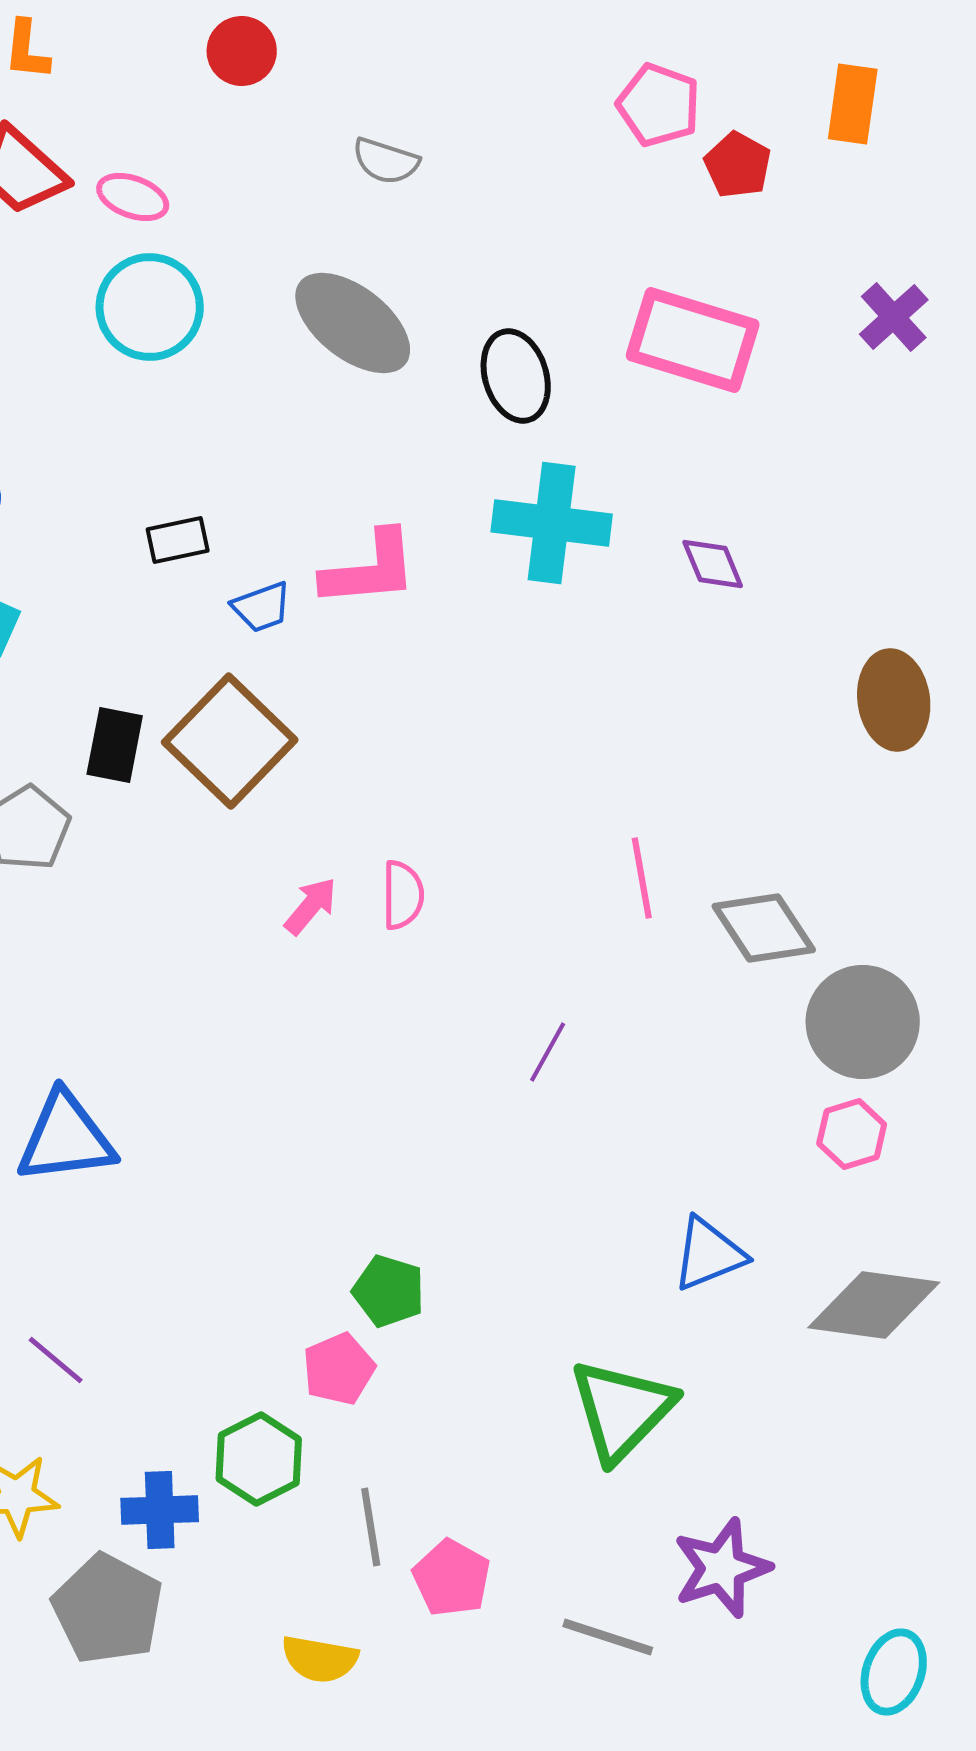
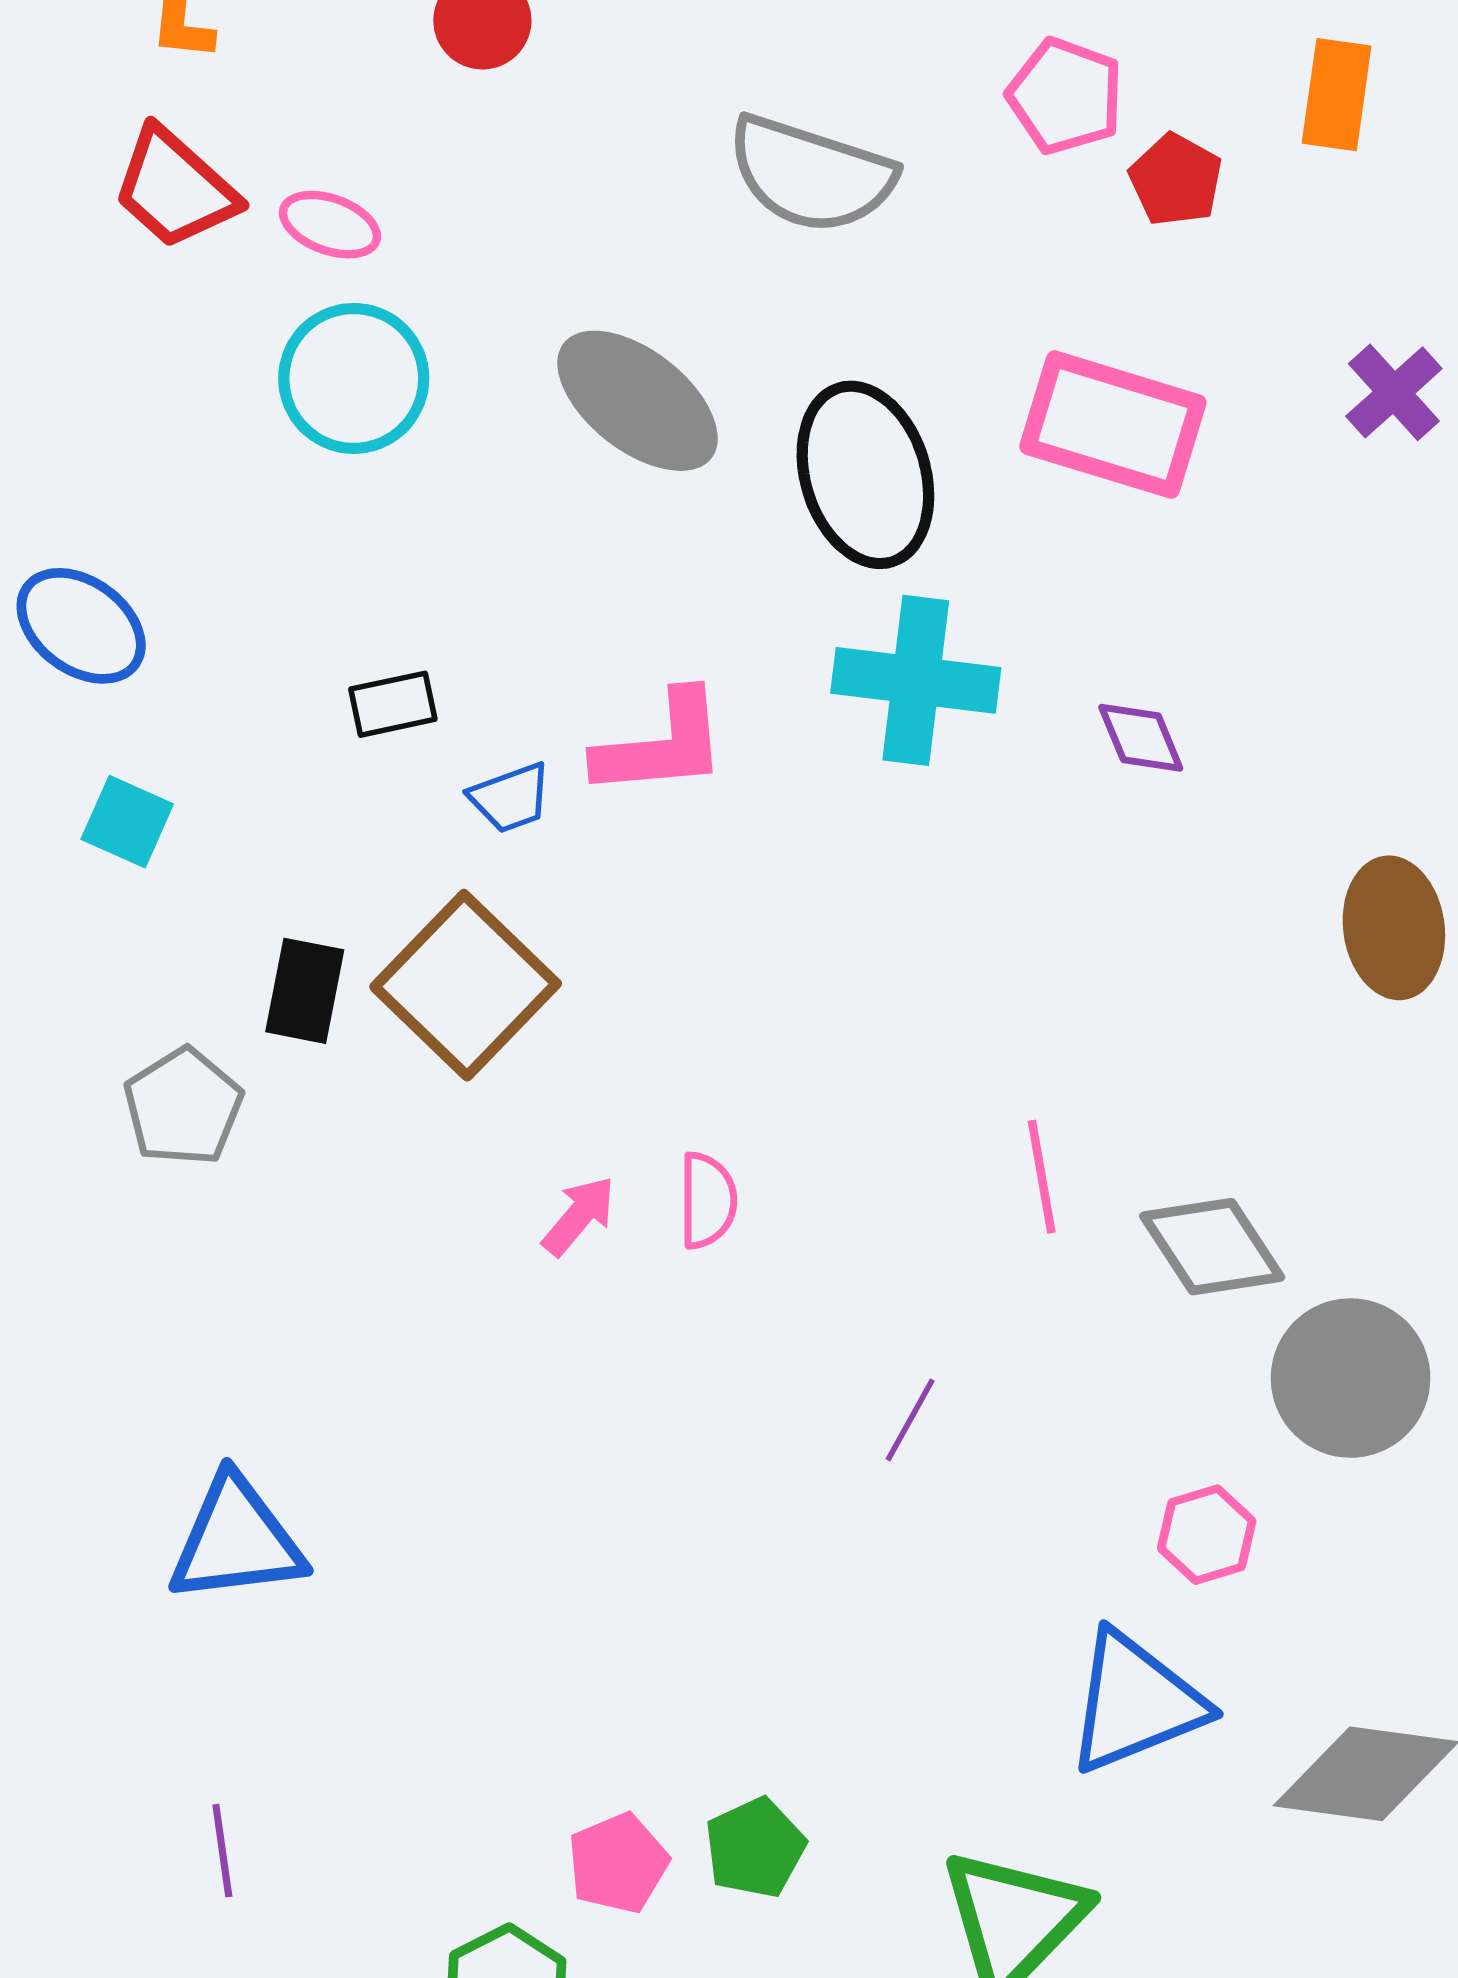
gray semicircle: (386, 161) -> (811, 174), moved, size x1.8
black ellipse: (516, 376) -> (865, 475), size x1.4
pink hexagon: (852, 1134) -> (1207, 1535), moved
blue triangle: (709, 1254) -> (1135, 1702), size x1.4
green pentagon: (389, 1291) -> (755, 1848), moved, turned 30
purple line: (56, 1360) -> (222, 1851), turned 42

